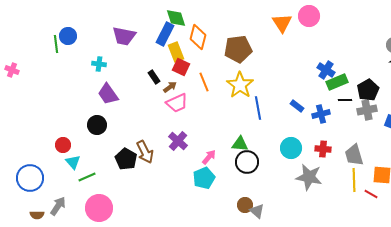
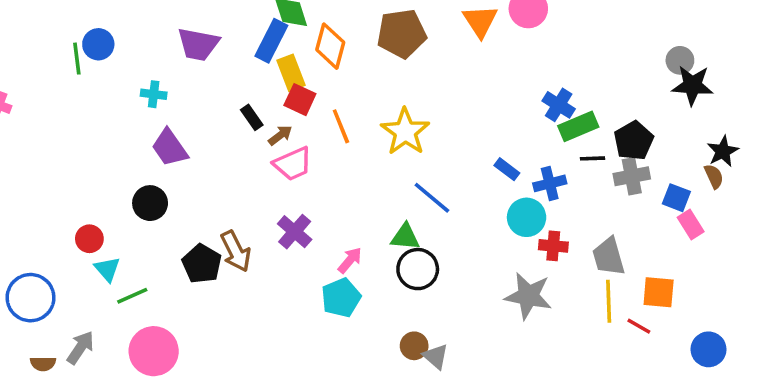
brown pentagon: (238, 49) -> (402, 34), moved
blue line: (258, 108) -> (432, 198), moved, turned -40
cyan circle: (291, 148) -> (527, 217), moved

